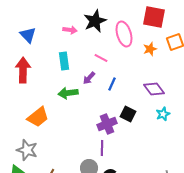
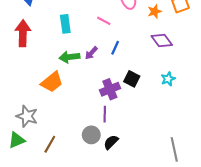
purple arrow: (89, 78) -> (91, 53), moved
purple diamond: (154, 89) -> (162, 40), moved
orange trapezoid: (38, 117) -> (52, 82), moved

